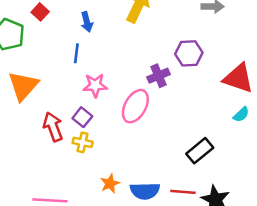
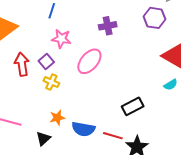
purple hexagon: (189, 53) -> (155, 18), moved
purple cross: (158, 76) -> (108, 26), moved
yellow cross: (83, 142) -> (51, 82), moved

